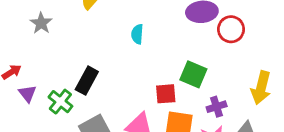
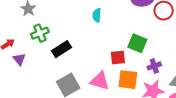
black rectangle: (87, 81) -> (61, 49), turned 30
green cross: (60, 102) -> (40, 33), moved, turned 30

